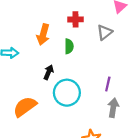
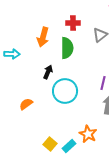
green semicircle: (69, 46) -> (67, 48), size x1.5
orange semicircle: (25, 107) -> (26, 104), size x0.6

